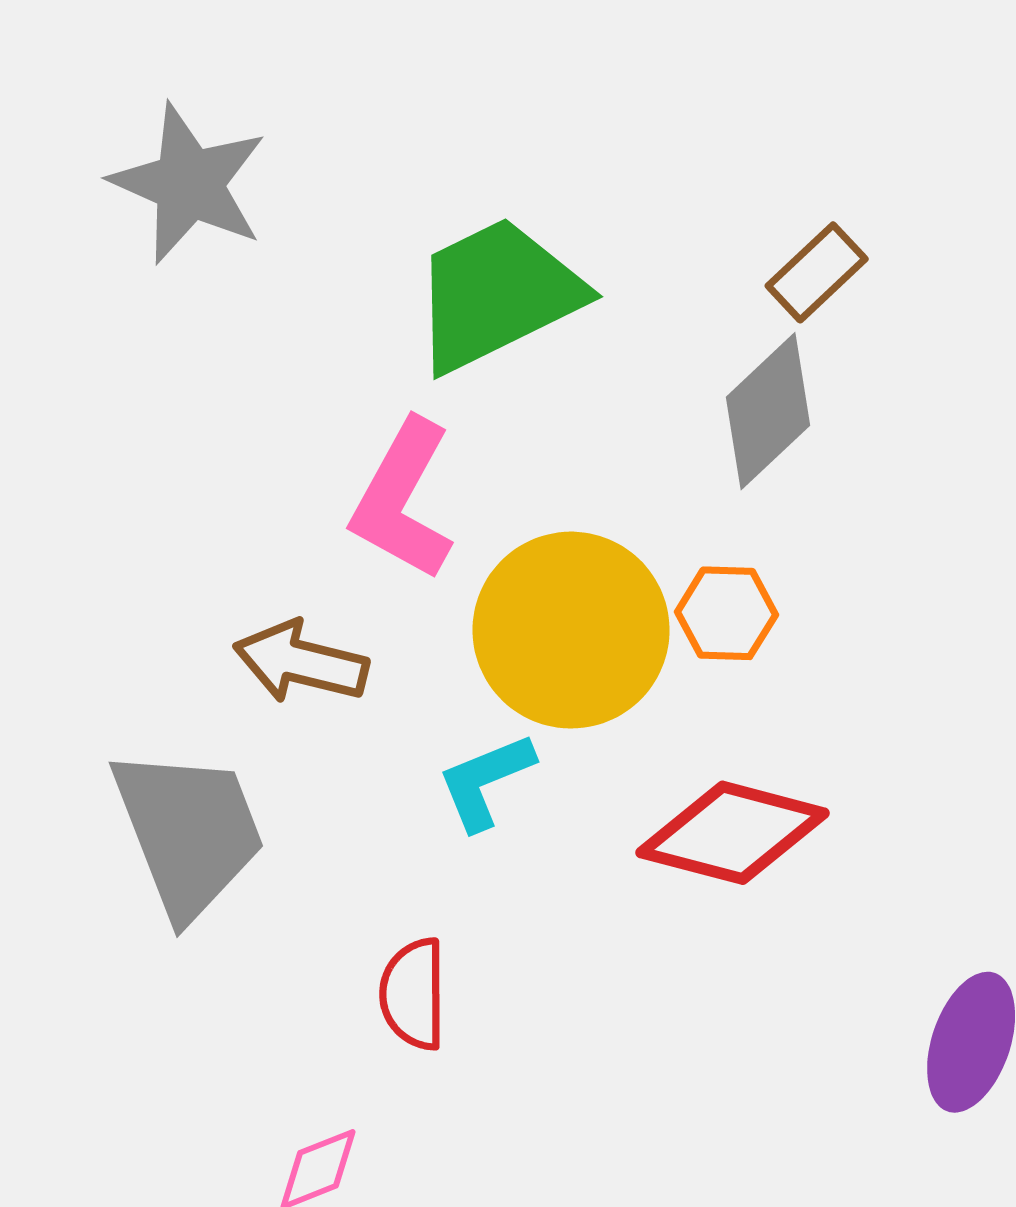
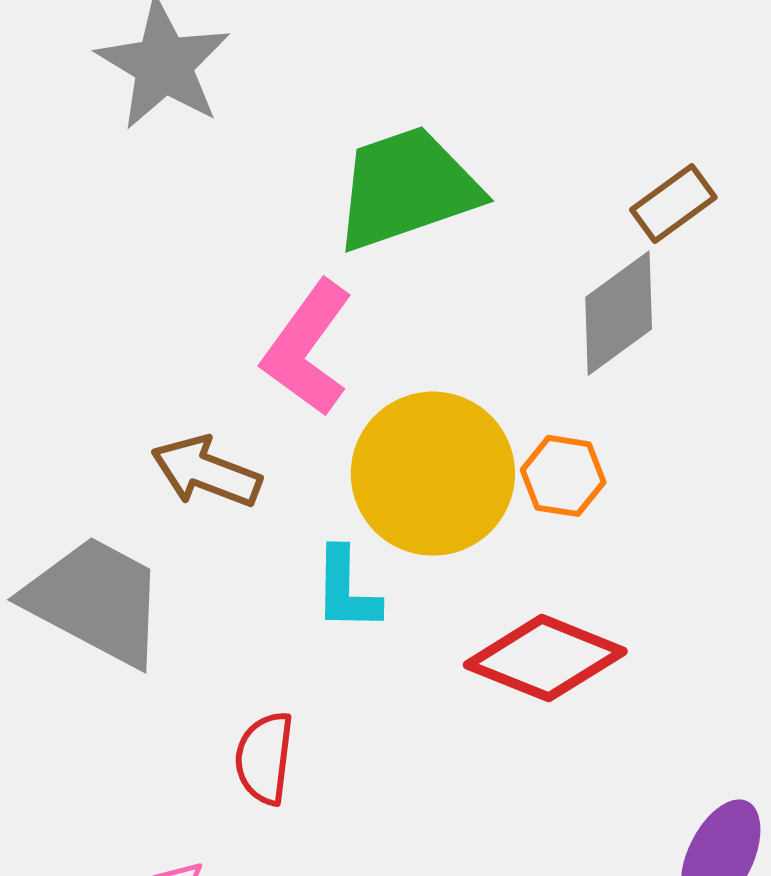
cyan L-shape: (486, 781) -> (346, 589), turned -74
gray trapezoid: (189, 832) -> (96, 601), turned -48

